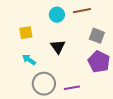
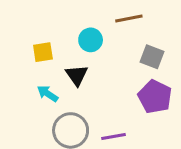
cyan circle: (57, 15) -> (91, 40), moved
black triangle: (58, 47) -> (77, 75), moved

